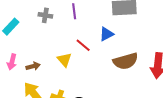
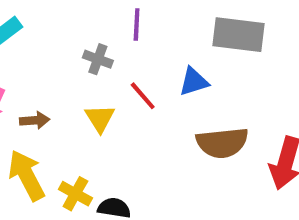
gray cross: (45, 15) -> (98, 59), moved

